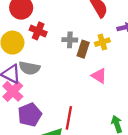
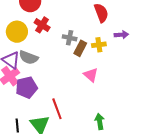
purple pentagon: (30, 115) -> (27, 87), moved
red line: (69, 118) -> (57, 109), turned -40

